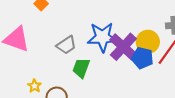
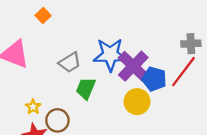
yellow circle: (148, 42) -> (137, 102), moved

